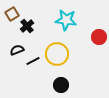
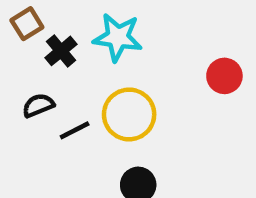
cyan star: (66, 20) -> (118, 37), moved

